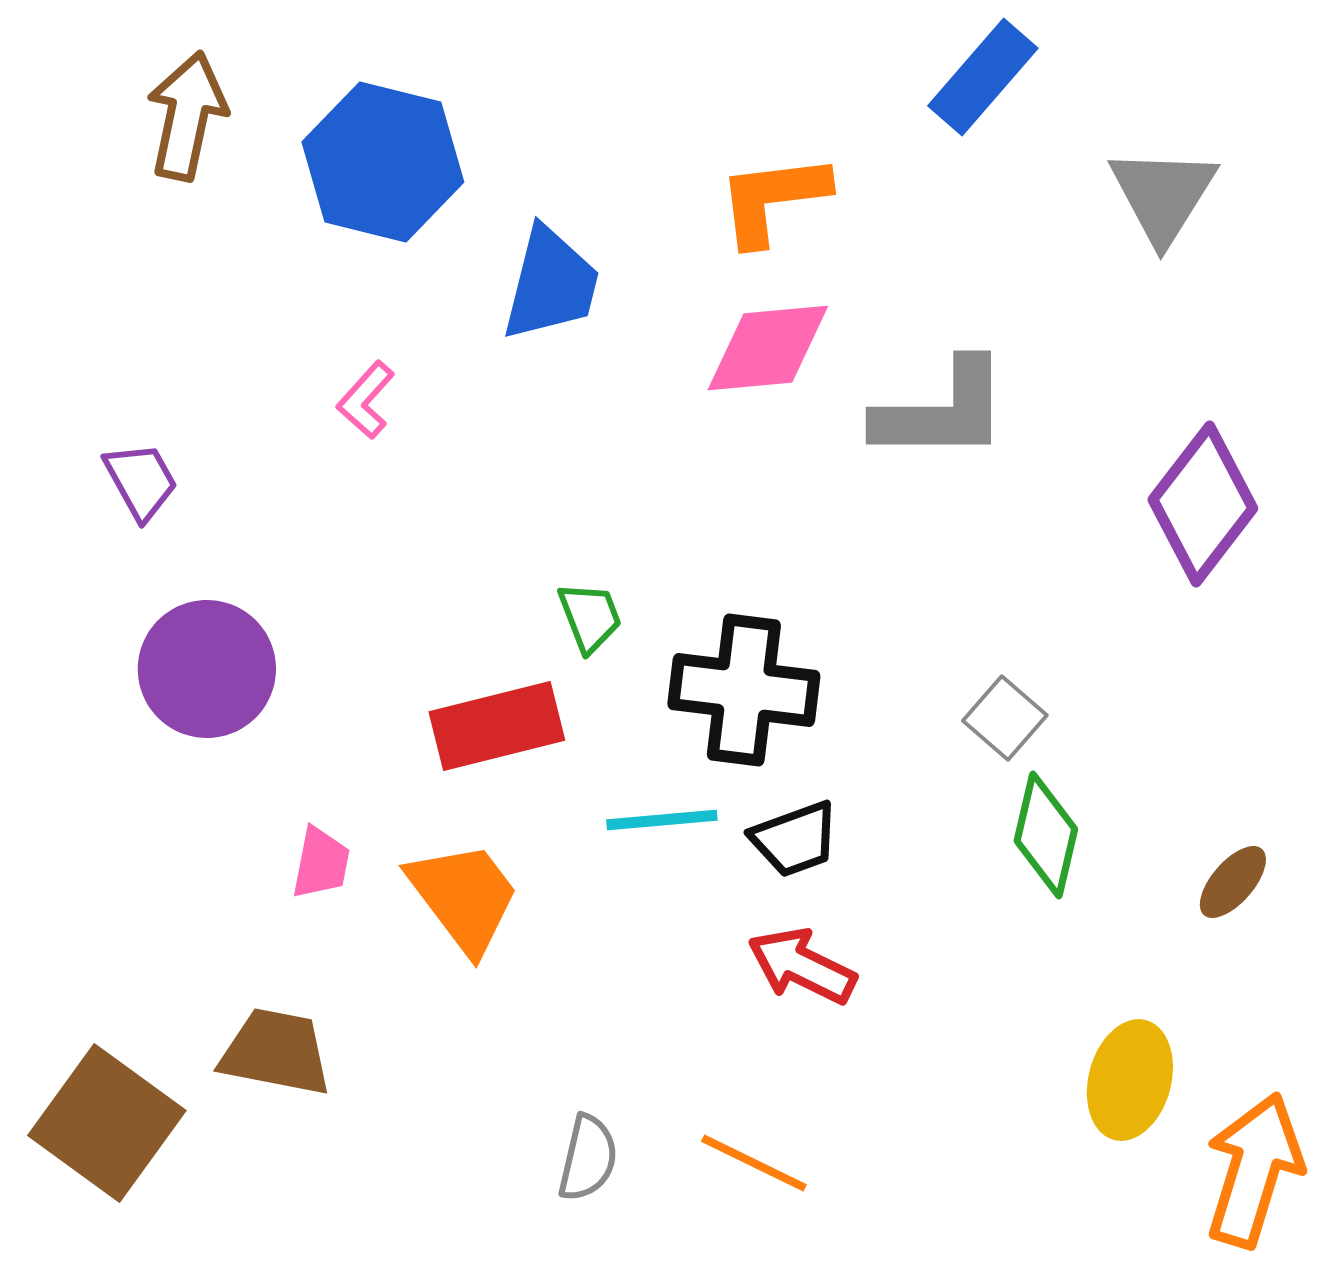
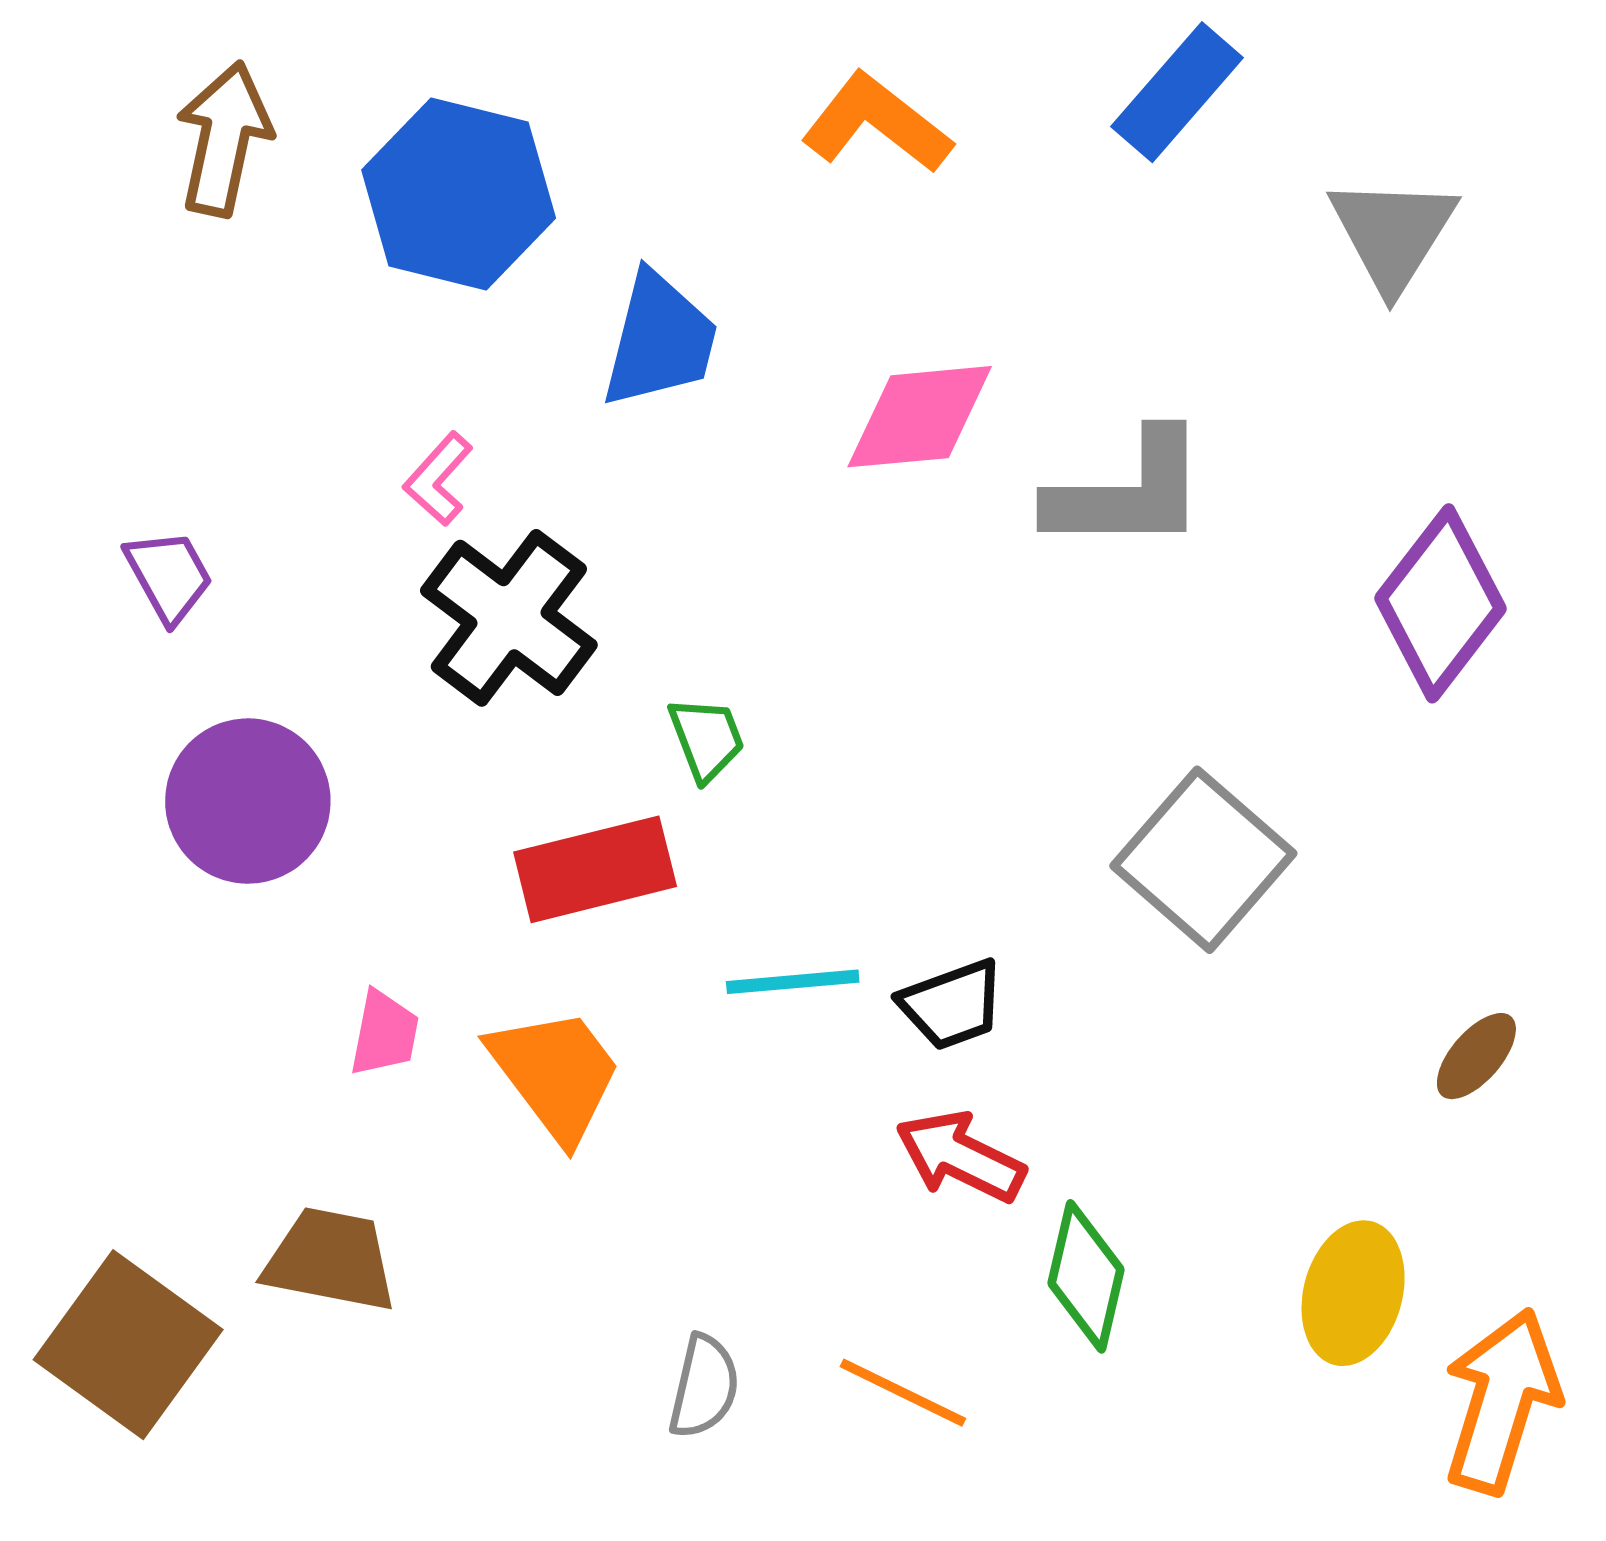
orange L-shape: (773, 199) -> (876, 123), moved, turned 45
black cross: (744, 690) -> (509, 618), moved, turned 30
gray square: (1005, 718) -> (1203, 860), size x1.8
green diamond: (1046, 835) -> (1086, 1276), moved

